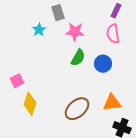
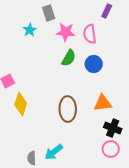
pink semicircle: (113, 34) -> (90, 34), moved
brown ellipse: (77, 109) -> (68, 109), turned -50

